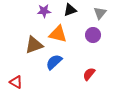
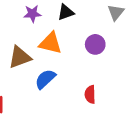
gray triangle: (100, 13) -> (116, 12), moved
red semicircle: (89, 74) -> (90, 94), turned -40

